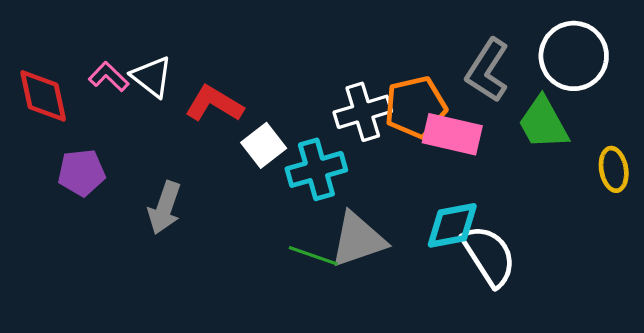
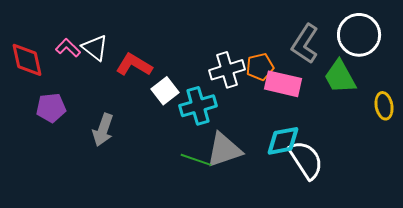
orange pentagon: (415, 107) -> (260, 67), size x0.7

